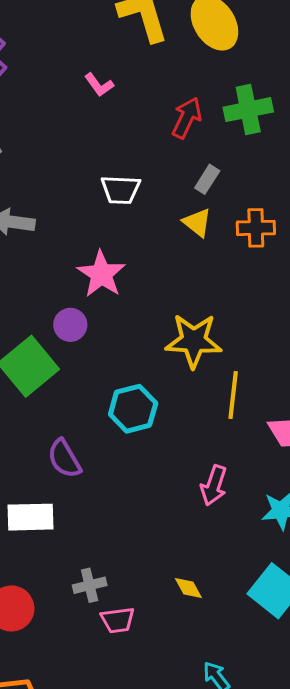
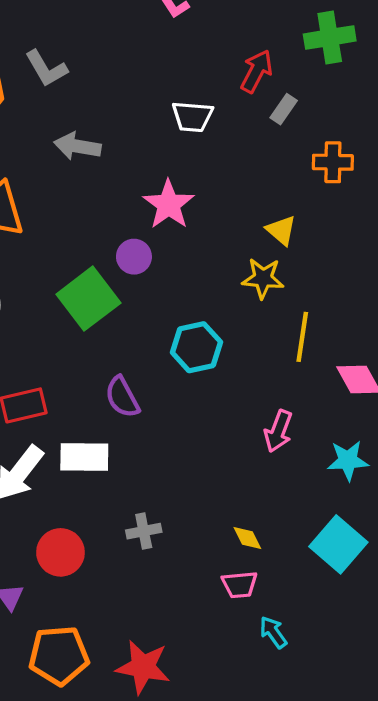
red arrow: (187, 118) -> (257, 71), moved
yellow triangle: (197, 223) -> (281, 230), moved
yellow star: (194, 341) -> (263, 278), size x0.7
pink trapezoid: (118, 620) -> (240, 585), moved

